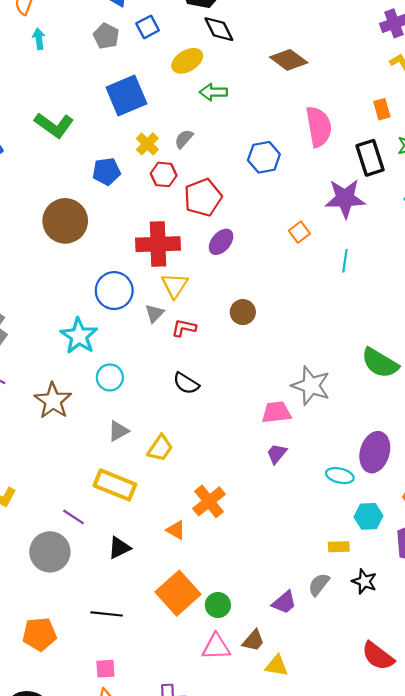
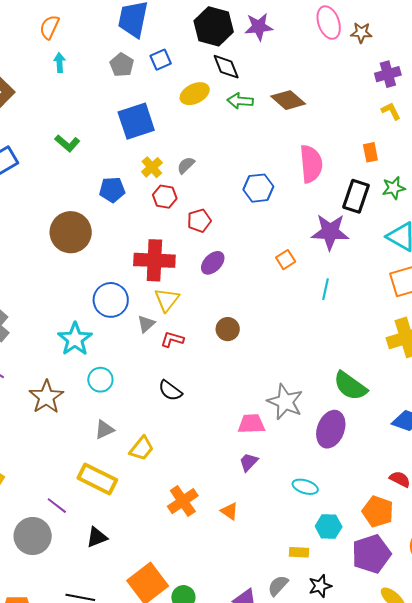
green arrow: (213, 92) -> (240, 101), moved
green L-shape: (54, 125) -> (67, 143), size x0.7
black rectangle: (370, 158) -> (356, 196), turned 32
red pentagon: (203, 197) -> (199, 221), size x0.7
purple ellipse: (375, 452) -> (331, 429), moved
orange triangle: (176, 530) -> (229, 511), moved
black star: (364, 581) -> (320, 586), turned 30

